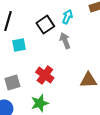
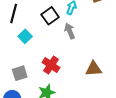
cyan square: (19, 45) -> (25, 36), turned -32

